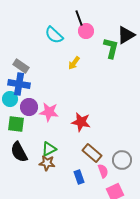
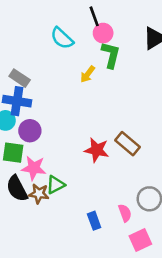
green L-shape: (111, 48) -> (111, 55), moved
pink star: (49, 112) -> (34, 168), moved
brown rectangle: (92, 153) -> (128, 144), moved
brown star: (47, 163) -> (39, 194), moved

